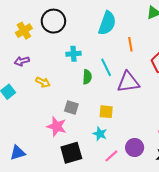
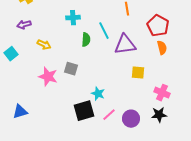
yellow square: (106, 112) -> (138, 73), moved
pink star: (57, 126) -> (48, 77), moved
purple circle: (135, 148) -> (131, 119), moved
black square: (71, 153) -> (84, 111), moved

